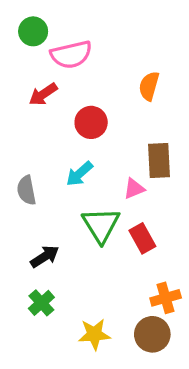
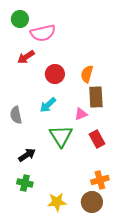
orange semicircle: (149, 86) -> (87, 74), moved
red rectangle: (142, 238) -> (97, 139), moved
green cross: (41, 303) -> (25, 183), turned -35

